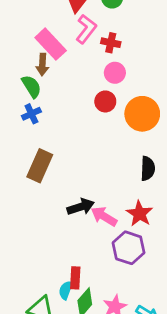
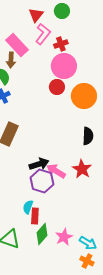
red cross: (111, 43) -> (61, 44), turned -32
pink circle: (115, 73) -> (64, 66), size x1.6
purple hexagon: (129, 248) -> (42, 181), moved
cyan semicircle: (66, 290) -> (28, 207), moved

